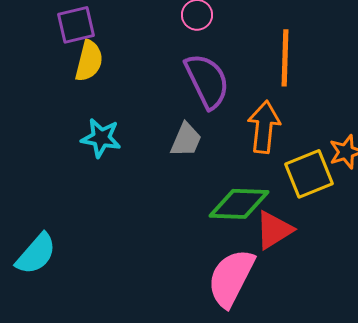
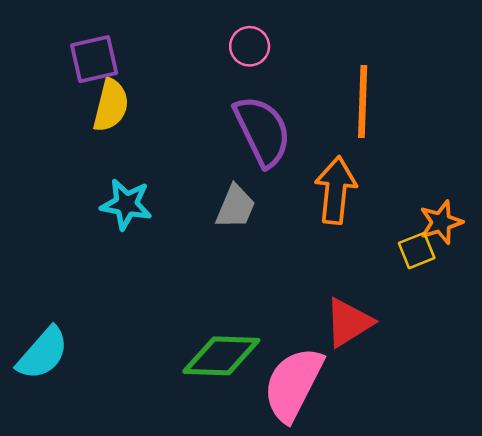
yellow square: (309, 174) -> (417, 251), moved, size x0.6
green diamond: (239, 204) -> (221, 356), moved

